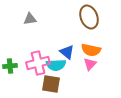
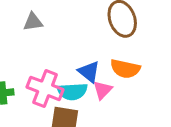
pink cross: (38, 63) -> (45, 88), turned 35
pink triangle: (90, 64) -> (103, 90), moved

